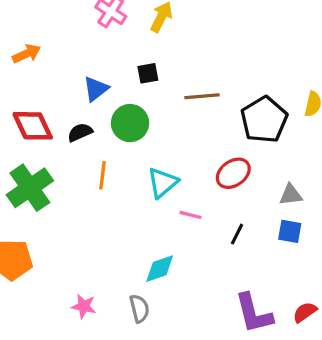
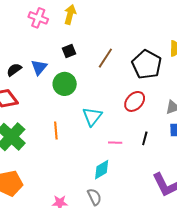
brown line: (202, 96) -> (105, 58), turned -40
black semicircle: (80, 132) -> (14, 70), moved
orange line: (102, 175) -> (56, 131), moved
pink line: (191, 215) -> (115, 143), moved

